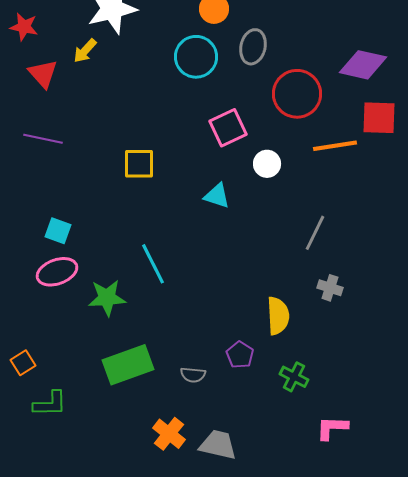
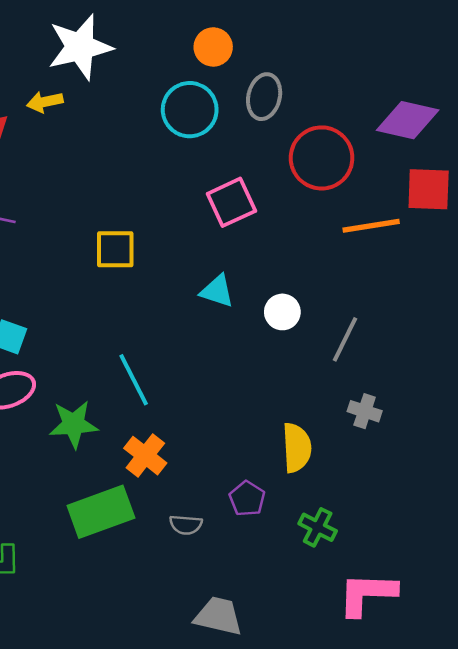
yellow arrow: (85, 51) -> (45, 102), turned 36
white circle: (267, 164) -> (282, 312), moved
pink L-shape: (332, 428) -> (367, 594), size x1.4
orange cross: (169, 434) -> (145, 456), moved

